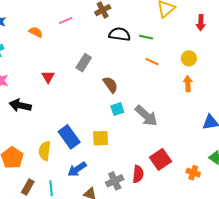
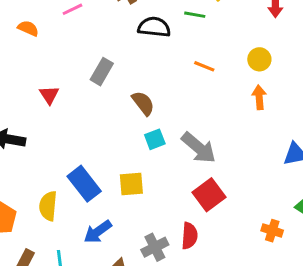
green line: (146, 37) -> (195, 15), moved
red square: (160, 159) -> (209, 195), moved

